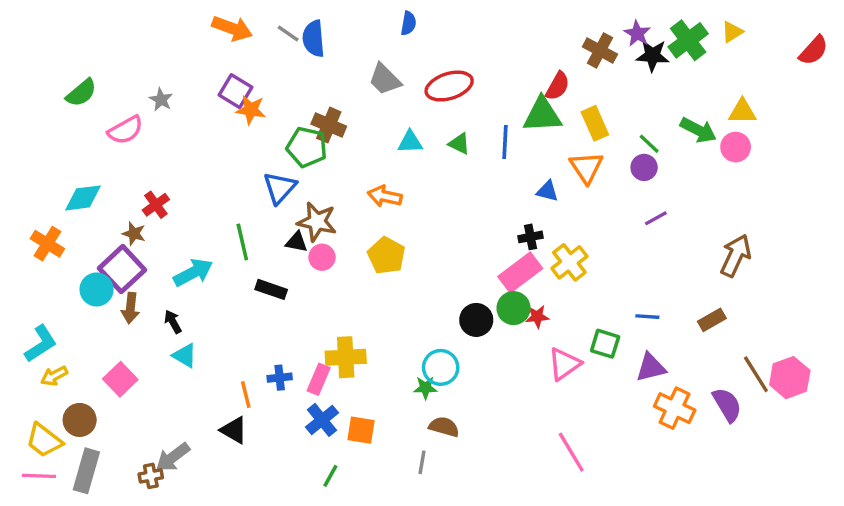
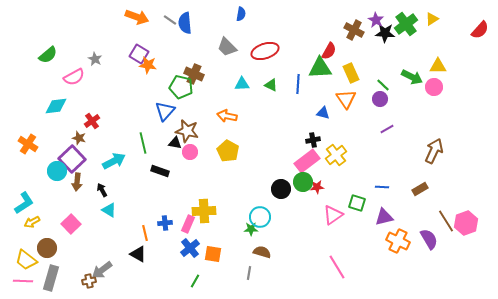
cyan diamond: (83, 198) -> (56, 106), moved

